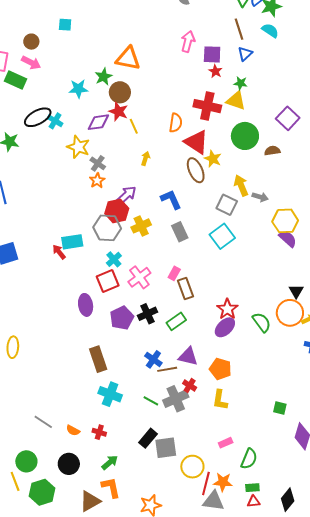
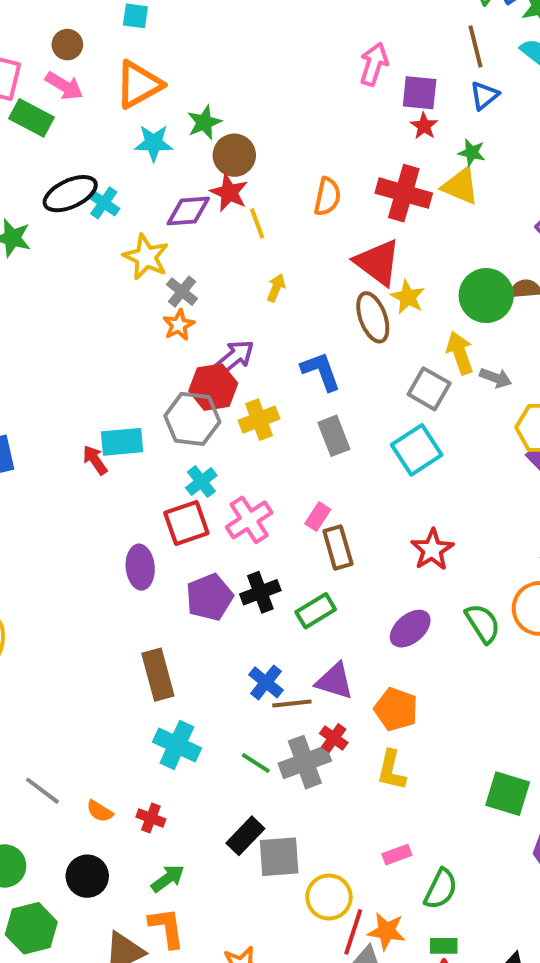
orange triangle: (128, 58) -> (139, 84), moved, turned -44
orange semicircle: (176, 123) -> (327, 197), moved
green circle: (245, 136) -> (486, 296), moved
red star: (227, 309) -> (432, 550), moved
green square: (280, 408) -> (508, 794), size x1.6

